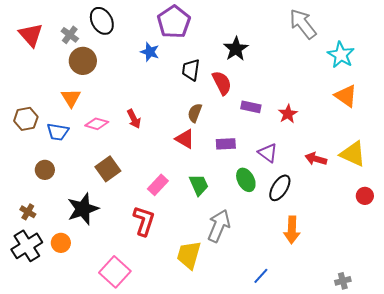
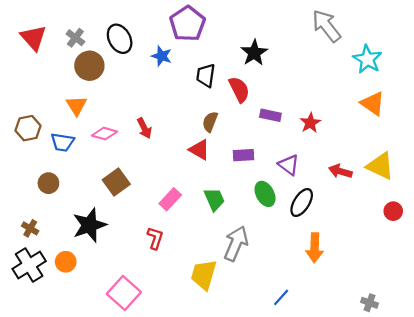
black ellipse: (102, 21) -> (120, 39), moved
red L-shape: (144, 221) -> (155, 238), size x0.7
gray cross: (343, 281) -> (370, 303), turned 35

